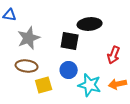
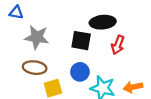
gray star: (29, 38) -> (37, 37), turned 30
red arrow: (114, 55) -> (118, 45), moved

